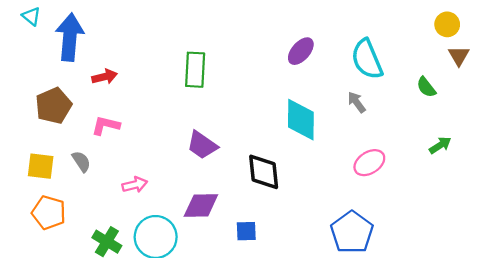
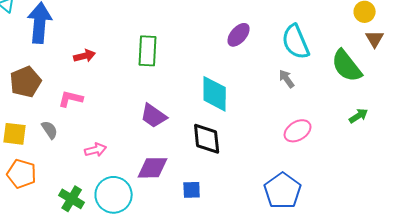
red arrow: (105, 77) -> (85, 56), moved
green semicircle: (426, 87) -> (347, 66), size x1.8
cyan diamond: (301, 120) -> (215, 94), moved

